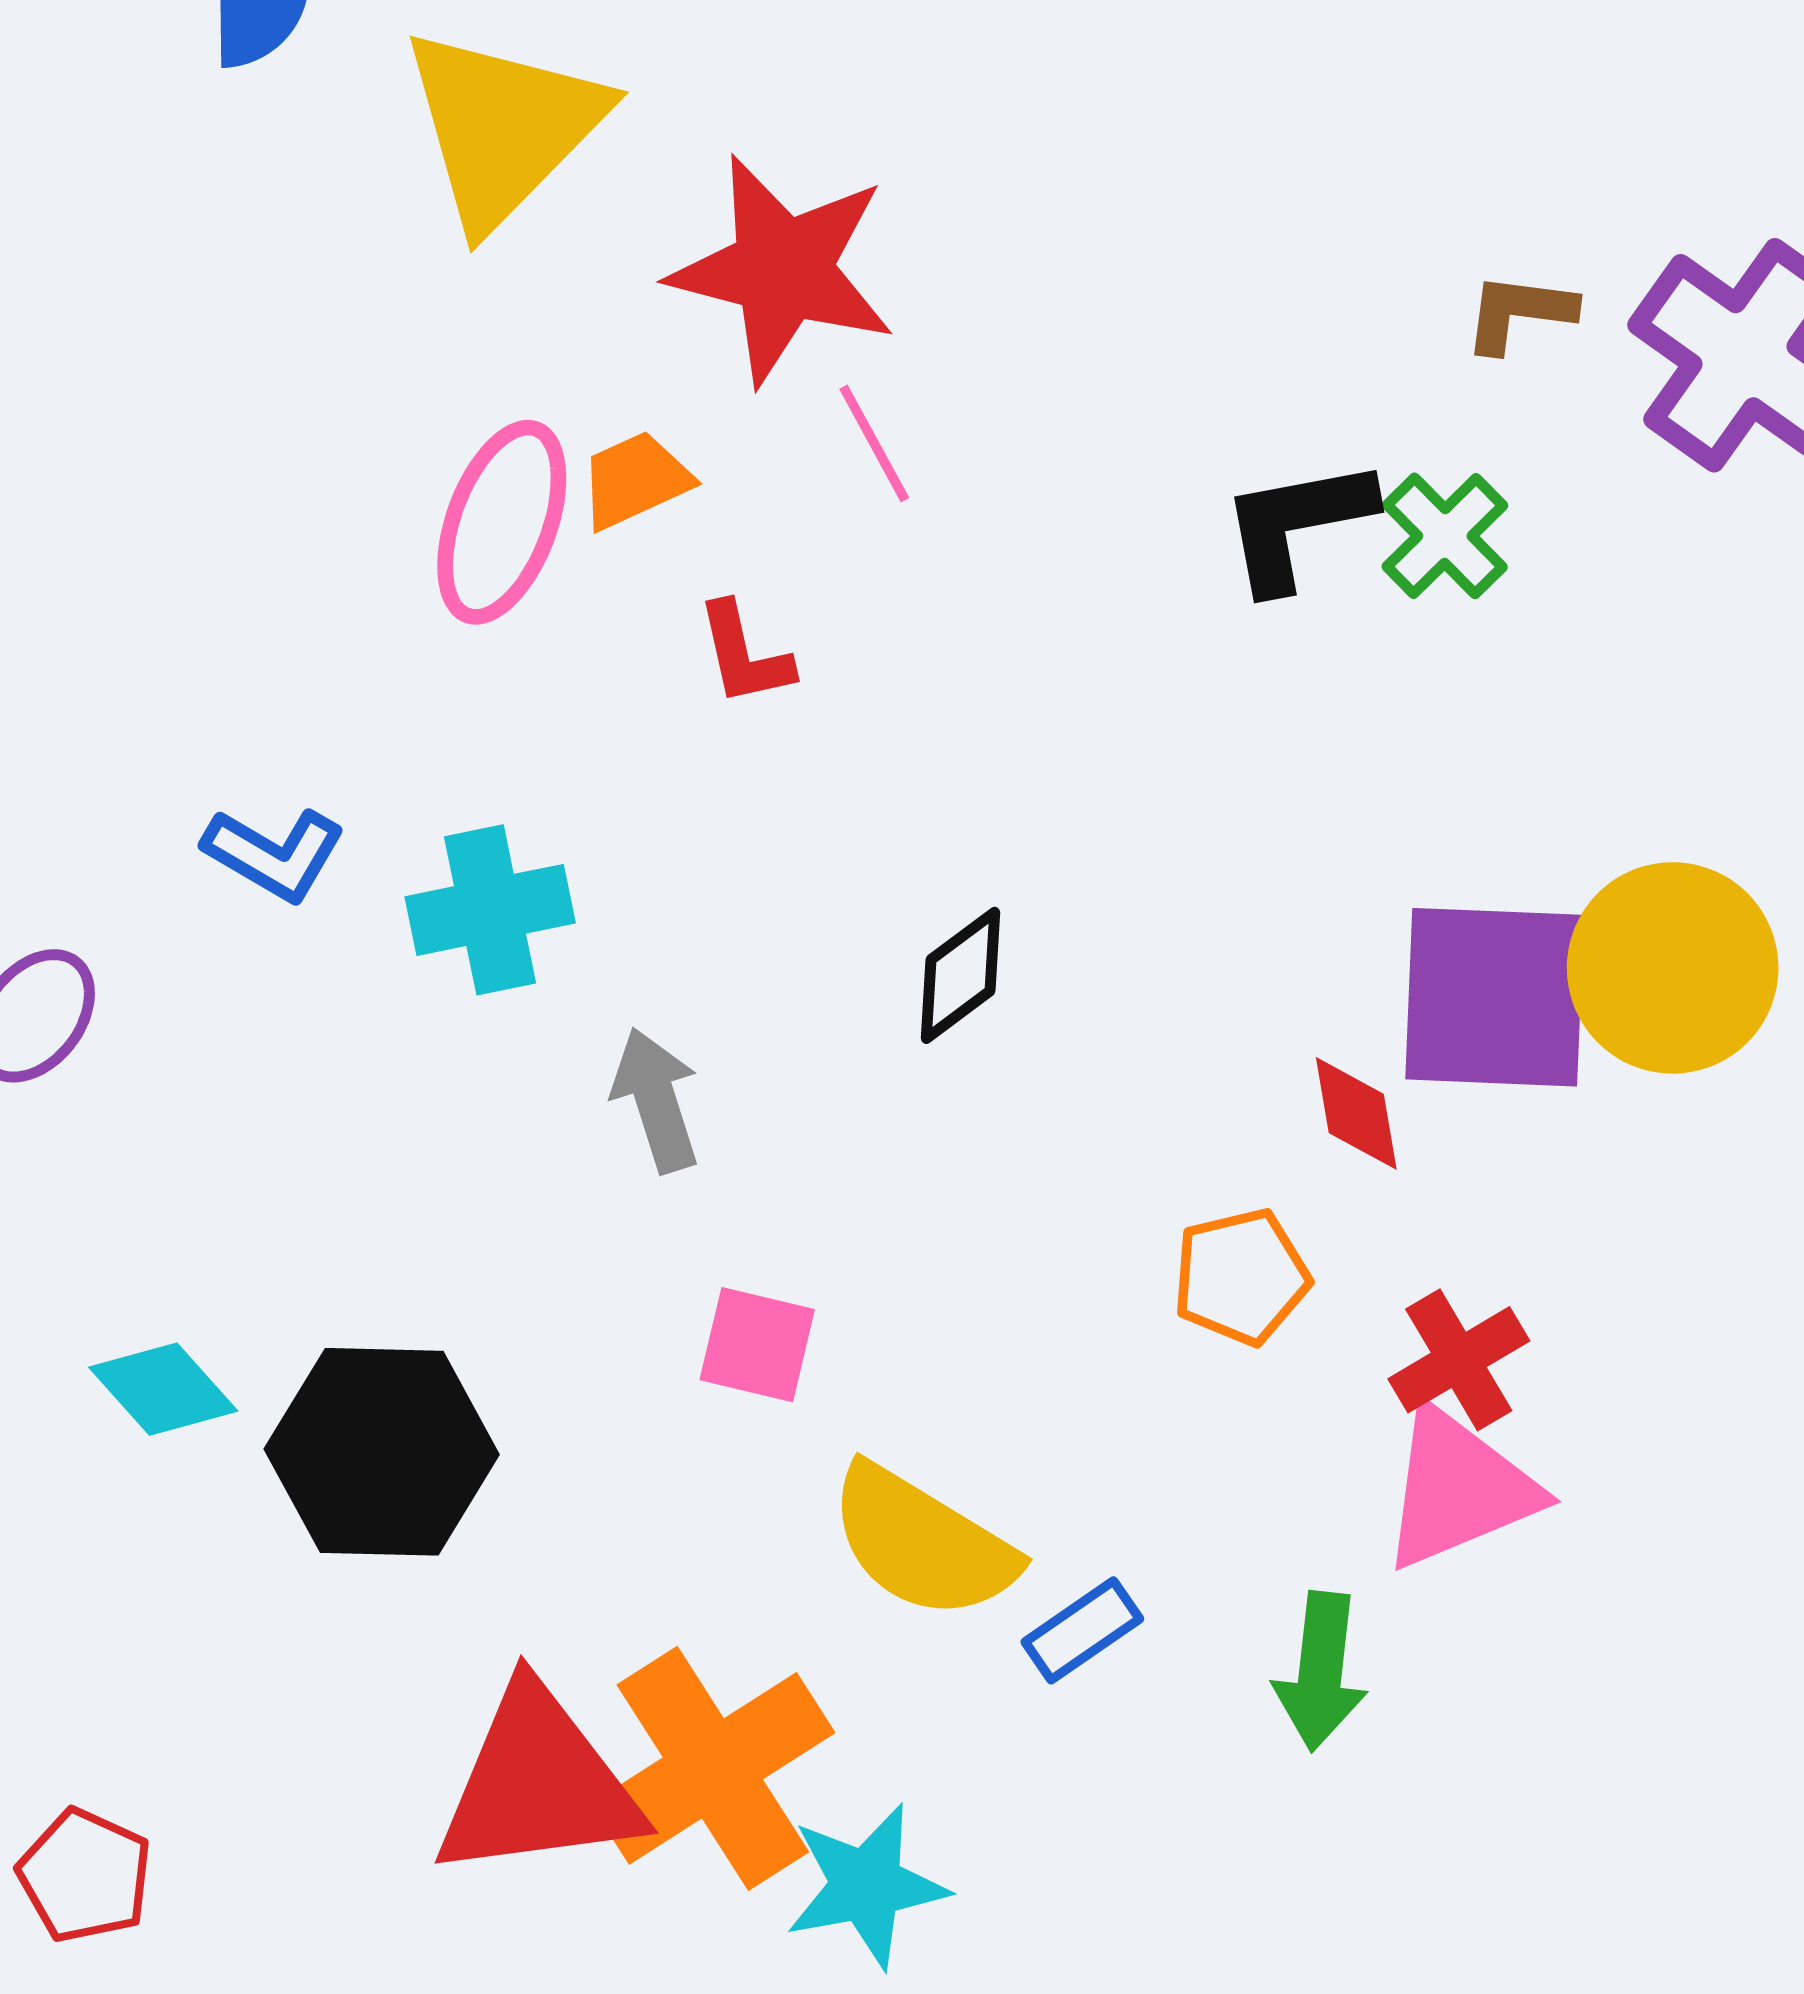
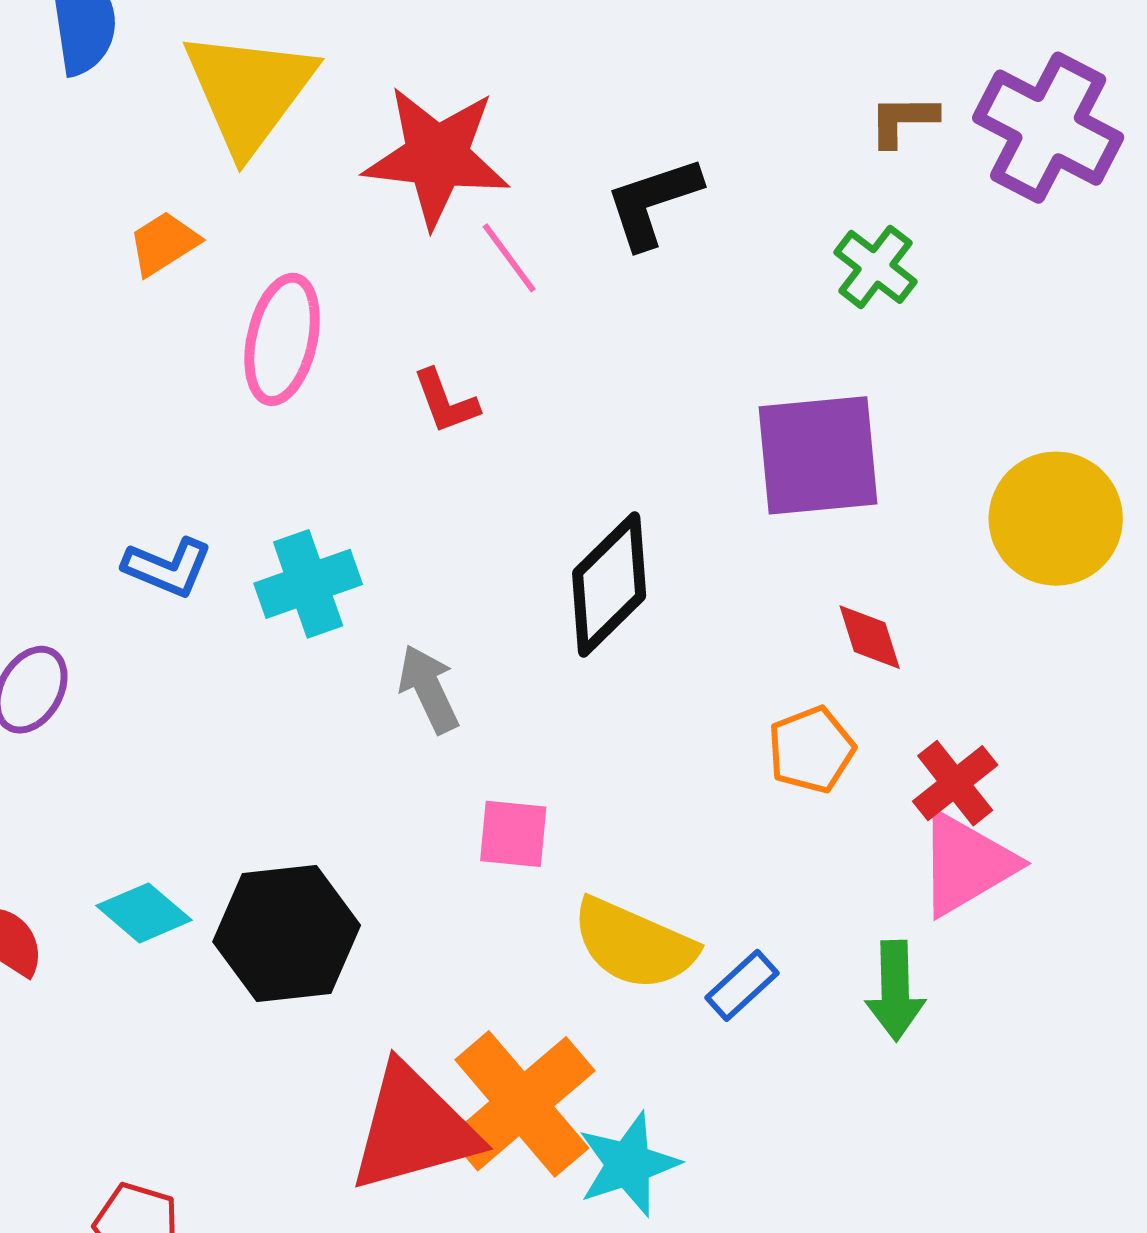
orange trapezoid: (635, 480) -> (164, 243), moved
black L-shape: (1297, 524) -> (653, 202), moved
black diamond: (961, 975) -> (609, 585), size x1.6
purple square: (1495, 997) -> (818, 455), moved

